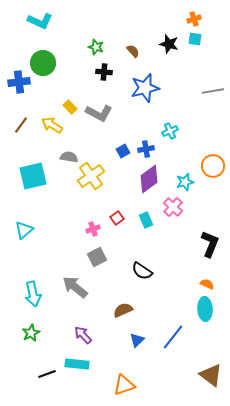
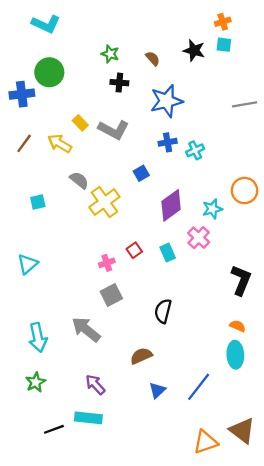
blue cross: (146, 149) -> (168, 142), moved
gray semicircle: (69, 157) -> (79, 180), turned 30
cyan square: (33, 176) -> (38, 202), size x0.5
black semicircle: (142, 271) -> (163, 311), turned 70
orange triangle: (124, 385) -> (205, 442), moved

